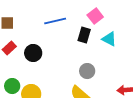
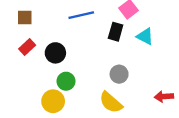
green circle: (12, 86) -> (66, 81), moved

